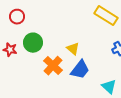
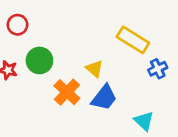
yellow rectangle: (106, 16) -> (133, 40), moved

